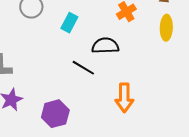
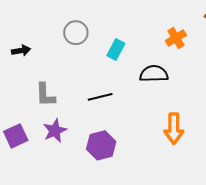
black line: (83, 68) -> (100, 97), moved, turned -45

